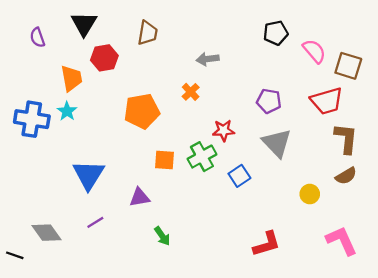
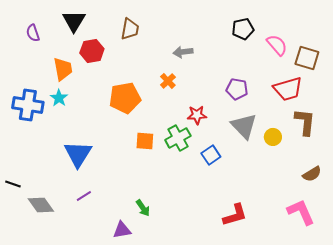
brown semicircle: (346, 176) -> (312, 174), moved
yellow circle: (310, 194) -> (273, 137), moved
purple triangle: (140, 197) -> (122, 230), moved
black line: (15, 255) -> (13, 184), moved

